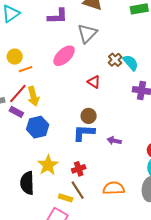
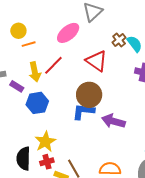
red triangle: (94, 82) -> (97, 61), size x1.6
red line: (18, 93) -> (53, 65), moved
brown circle: (89, 116) -> (89, 95), size x1.6
purple arrow: (114, 141) -> (113, 121), size x1.6
red cross: (79, 169) -> (47, 162), moved

